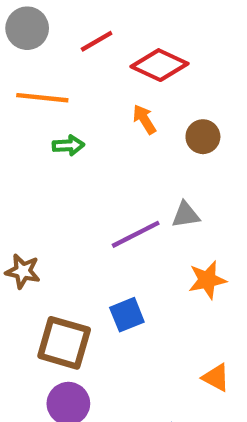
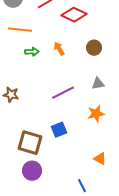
orange arrow: (144, 119) -> (59, 49), moved
gray triangle: (186, 215) -> (98, 84), moved
brown star: (23, 271) -> (11, 95), moved

